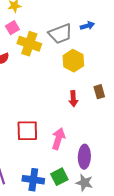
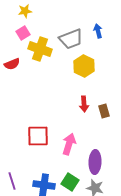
blue arrow: (87, 26) -> (98, 31), turned -88
brown rectangle: (99, 92) -> (104, 111), moved
green square: (59, 177) -> (70, 182), turned -30

